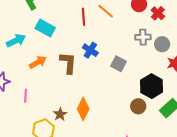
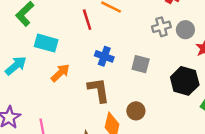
orange arrow: (38, 62) -> (60, 73), moved
brown L-shape: (68, 63) -> (99, 90), moved
brown circle: (138, 106) -> (136, 111), moved

